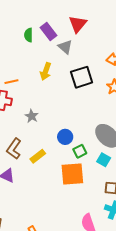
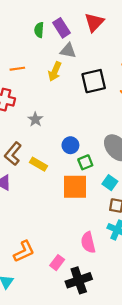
gray triangle: (65, 47) -> (68, 51), moved, turned -35
orange line: (11, 82) -> (17, 69), moved
yellow rectangle: (38, 156) -> (39, 164), turned 63
cyan square: (104, 160) -> (110, 183), moved

